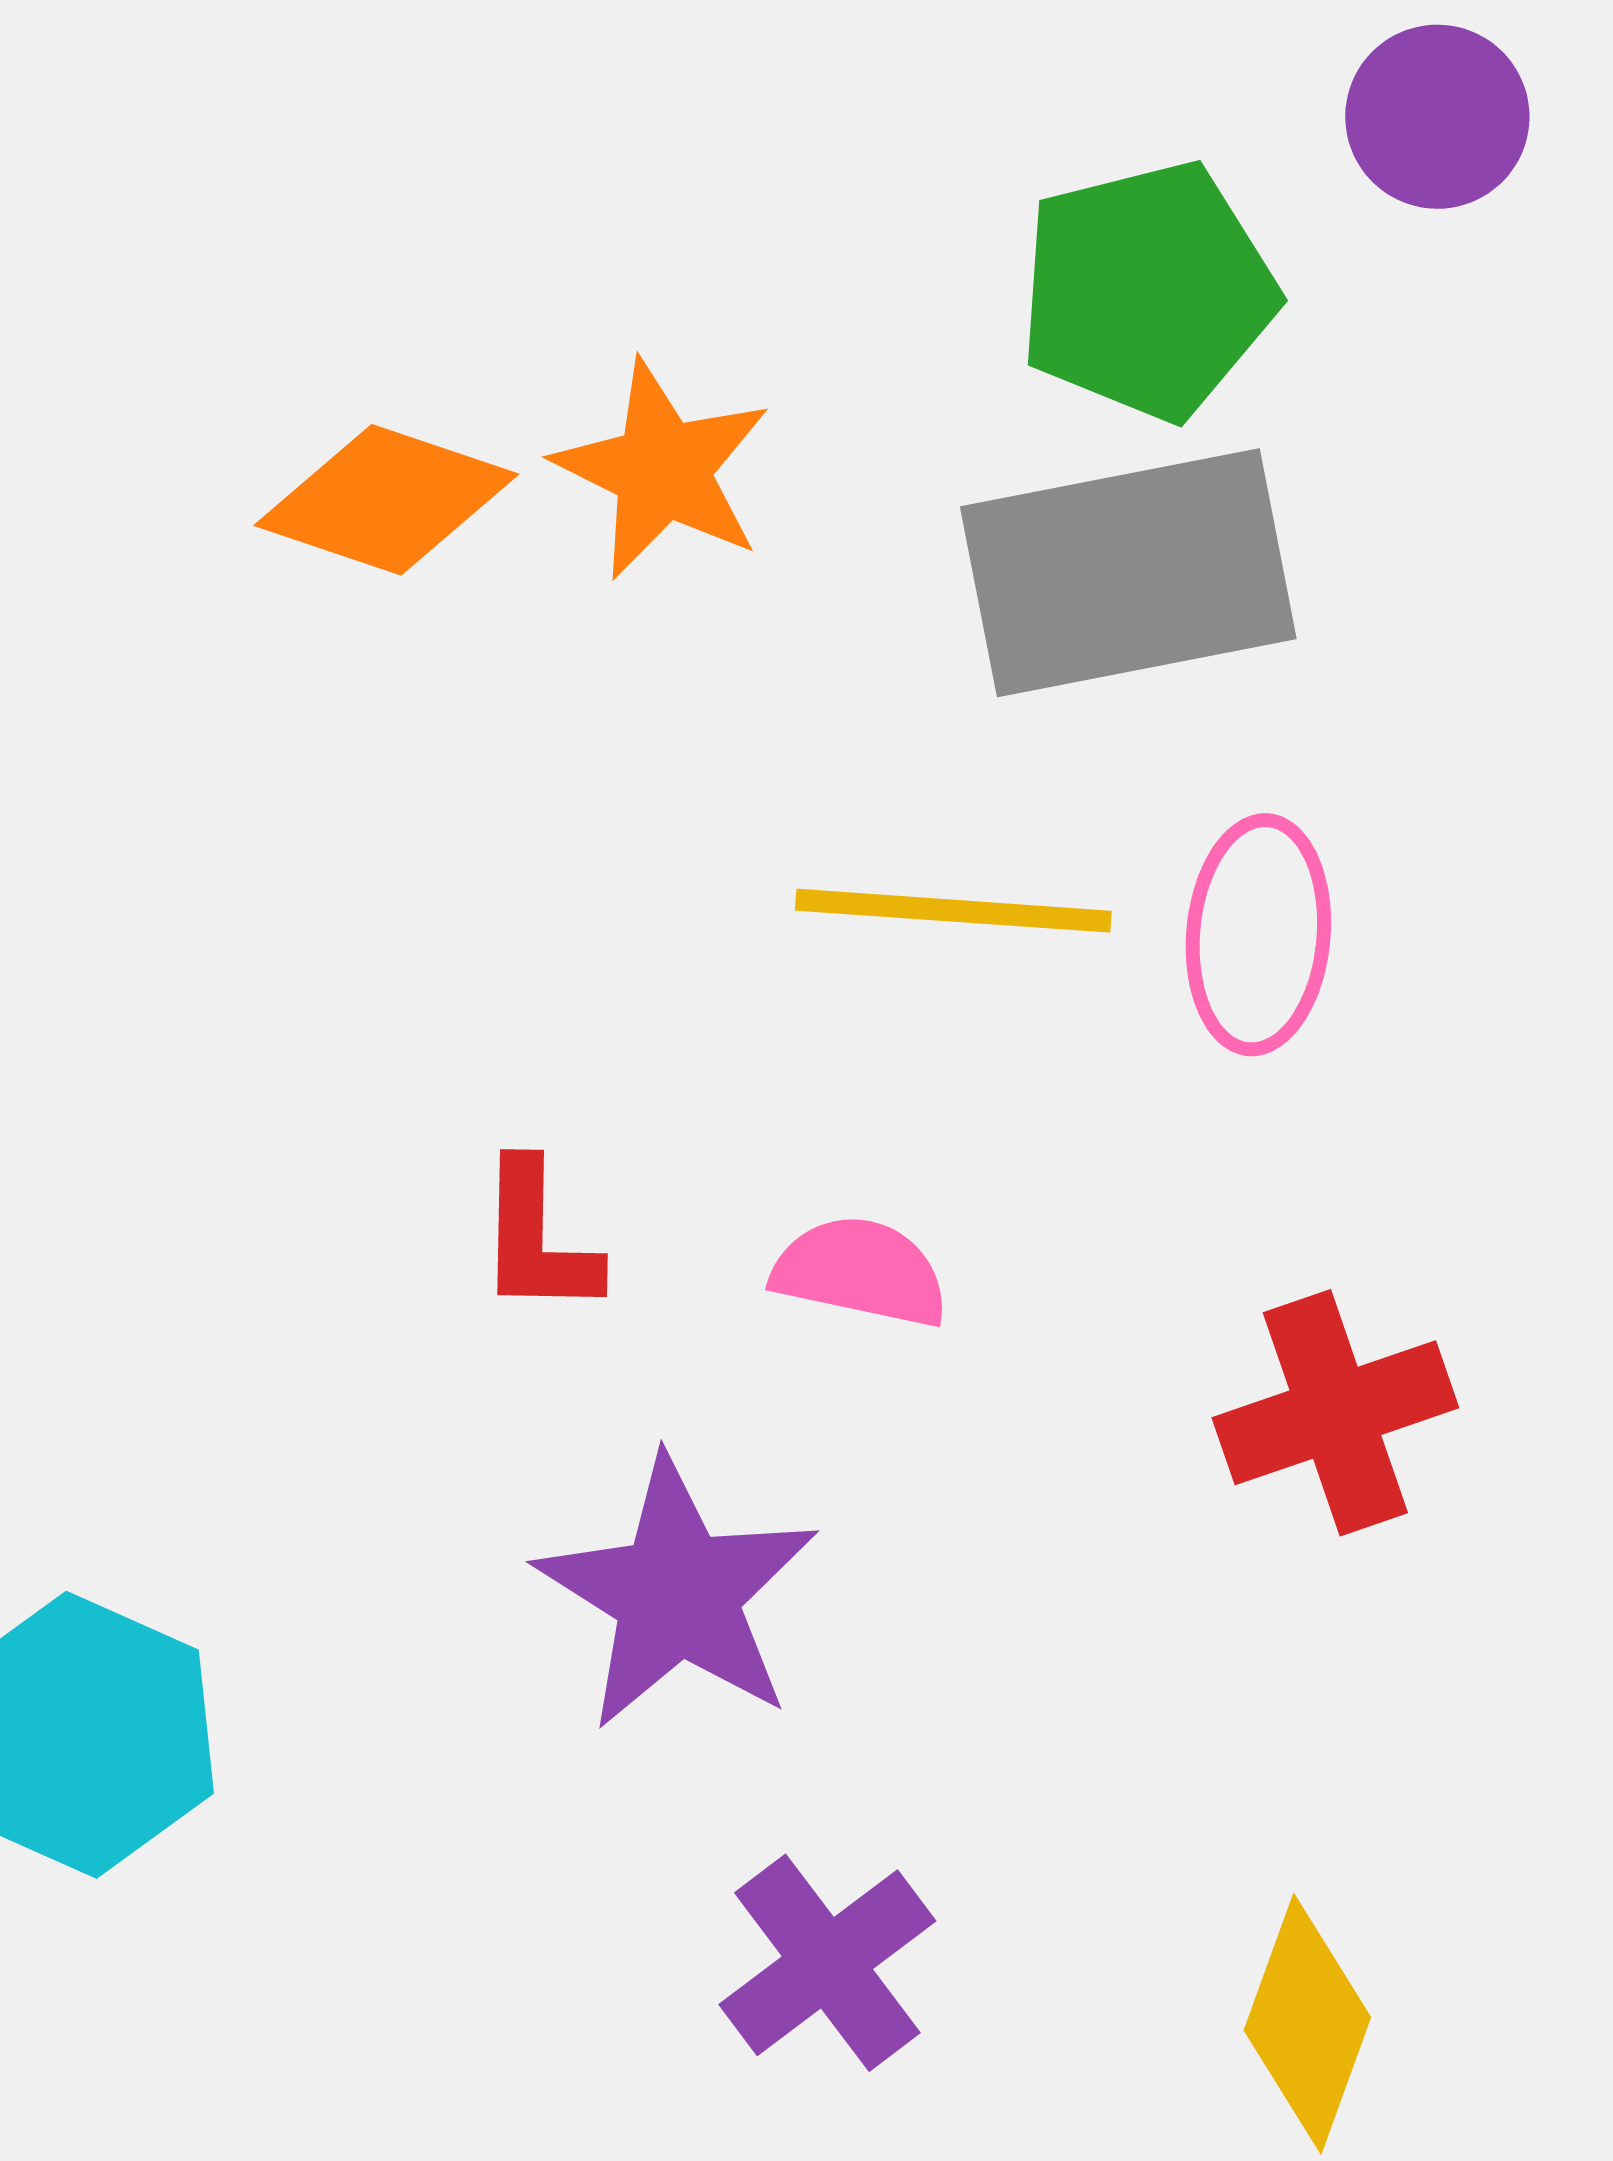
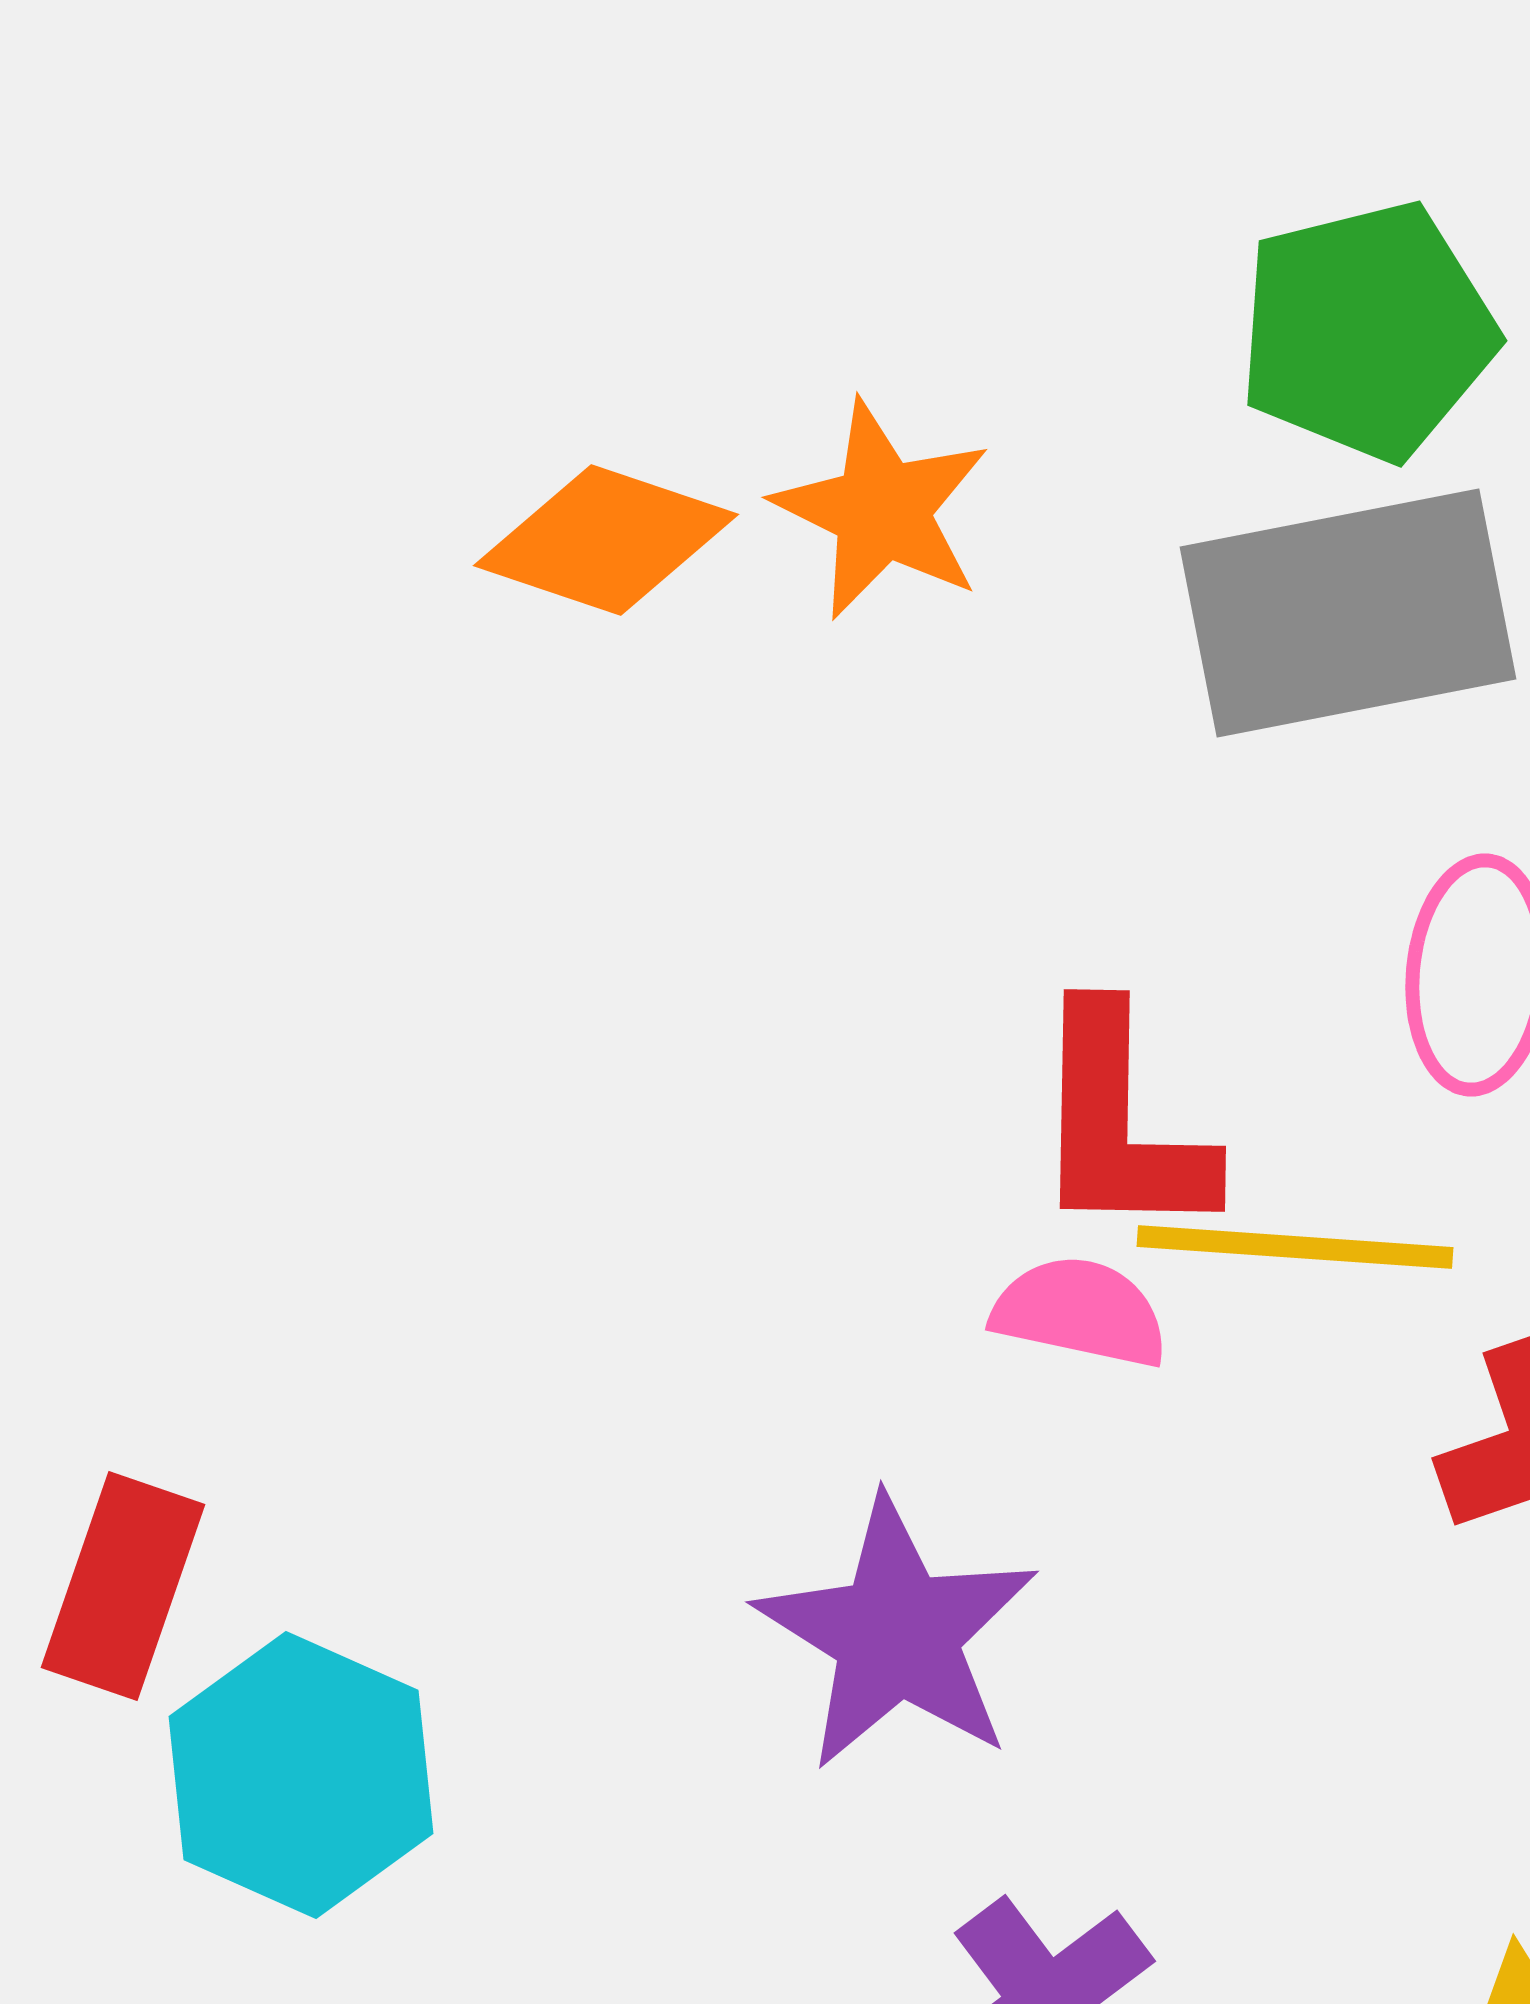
yellow line: (953, 911) -> (1295, 1247), moved
red L-shape: (537, 1239) -> (1120, 1124), moved, size x1.5

